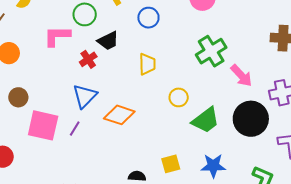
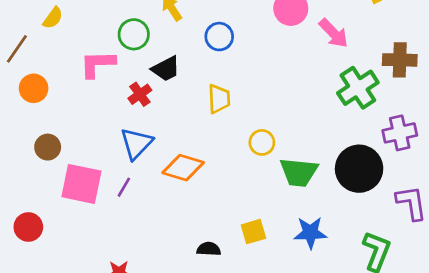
green cross: (211, 51) -> (358, 88), moved
pink arrow: (241, 76) -> (334, 33), moved
green trapezoid: (206, 120) -> (299, 172), turned 44

